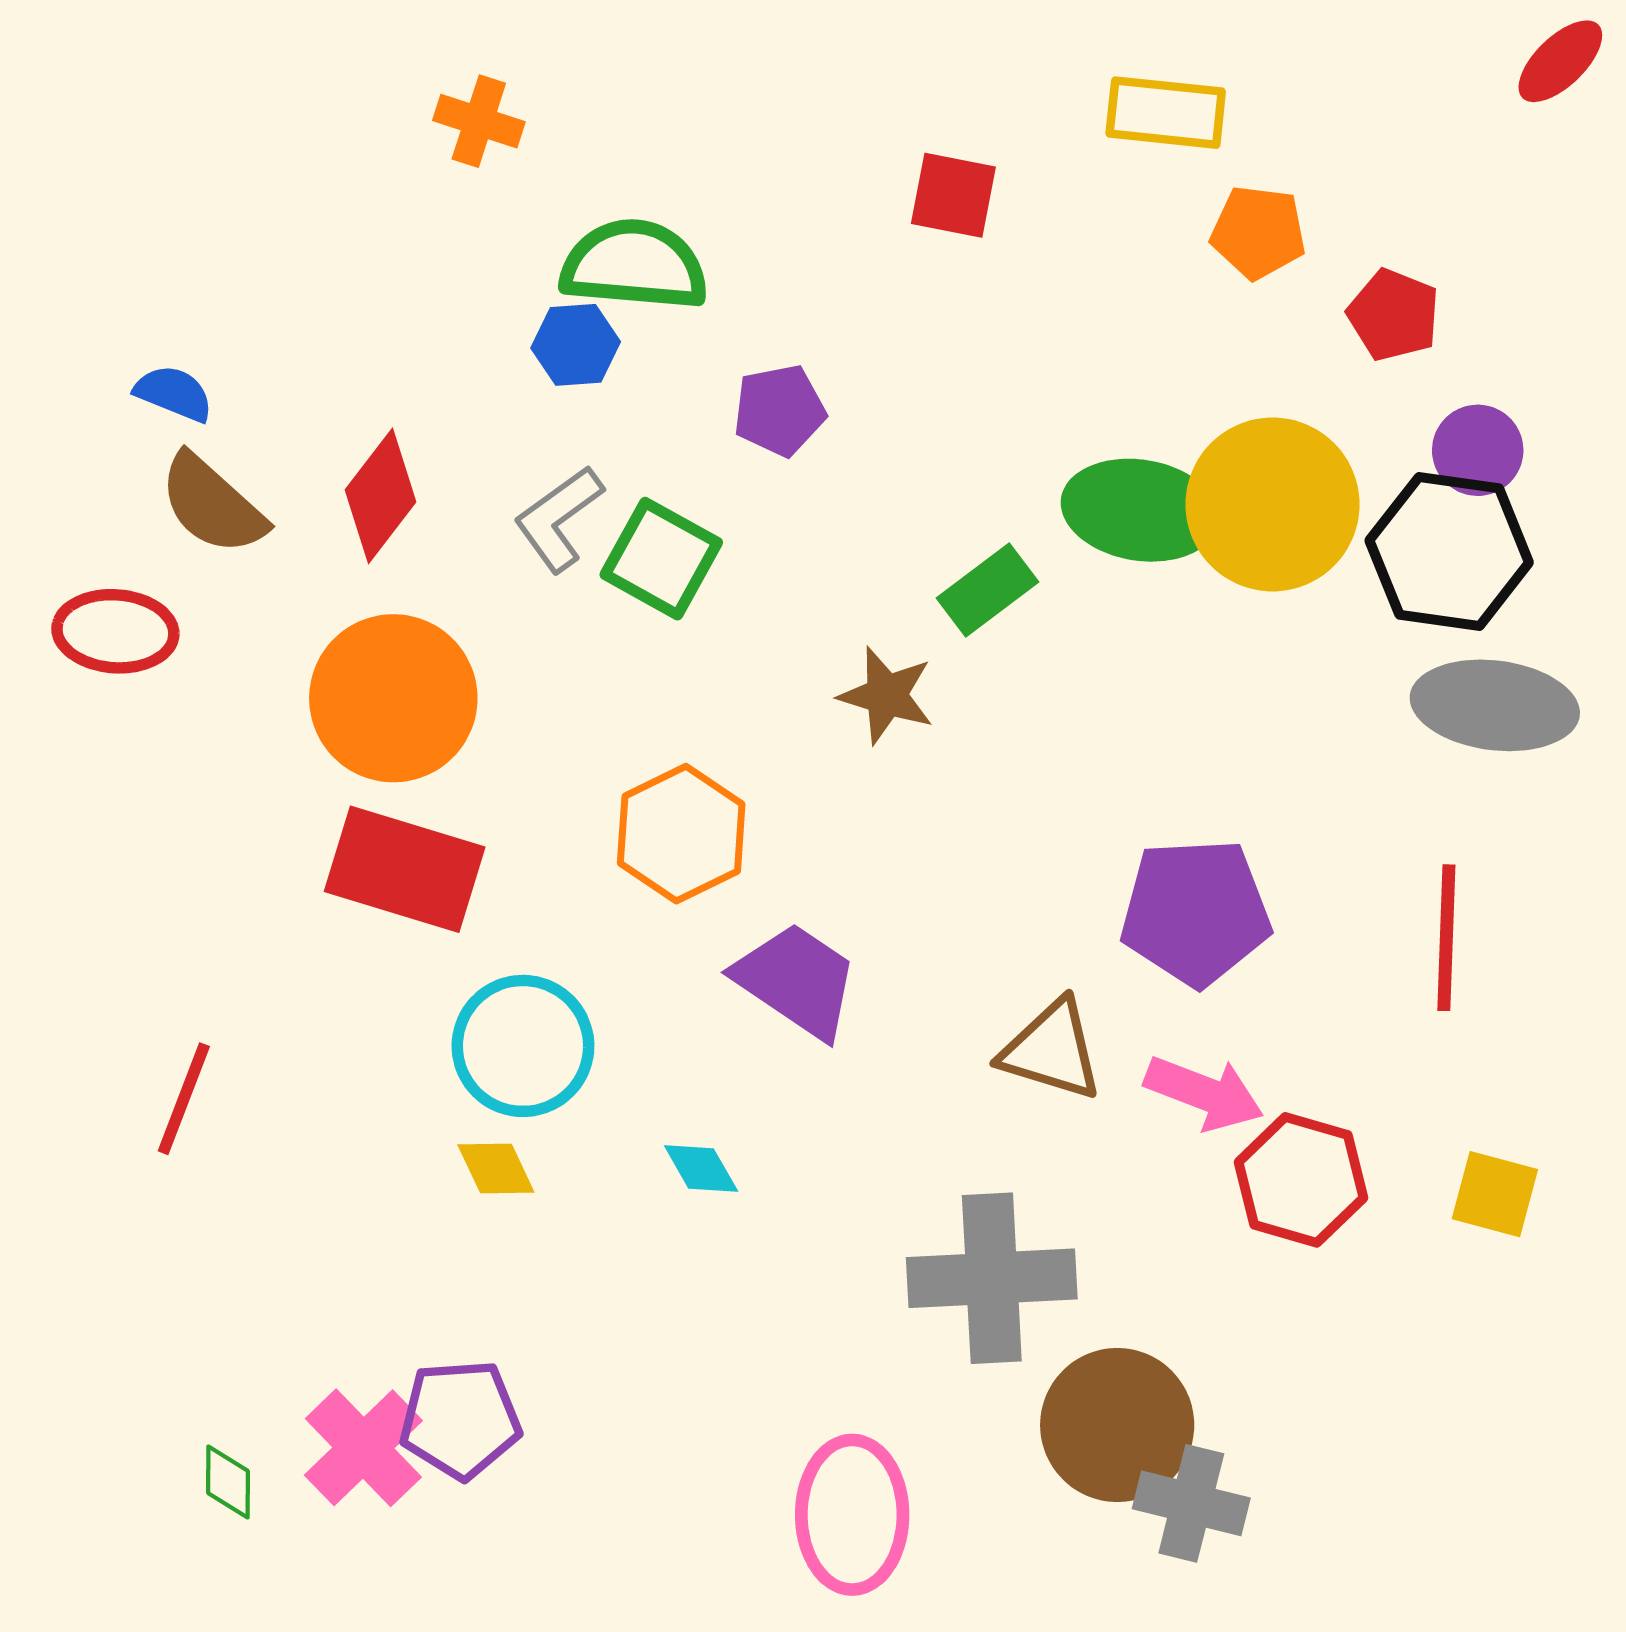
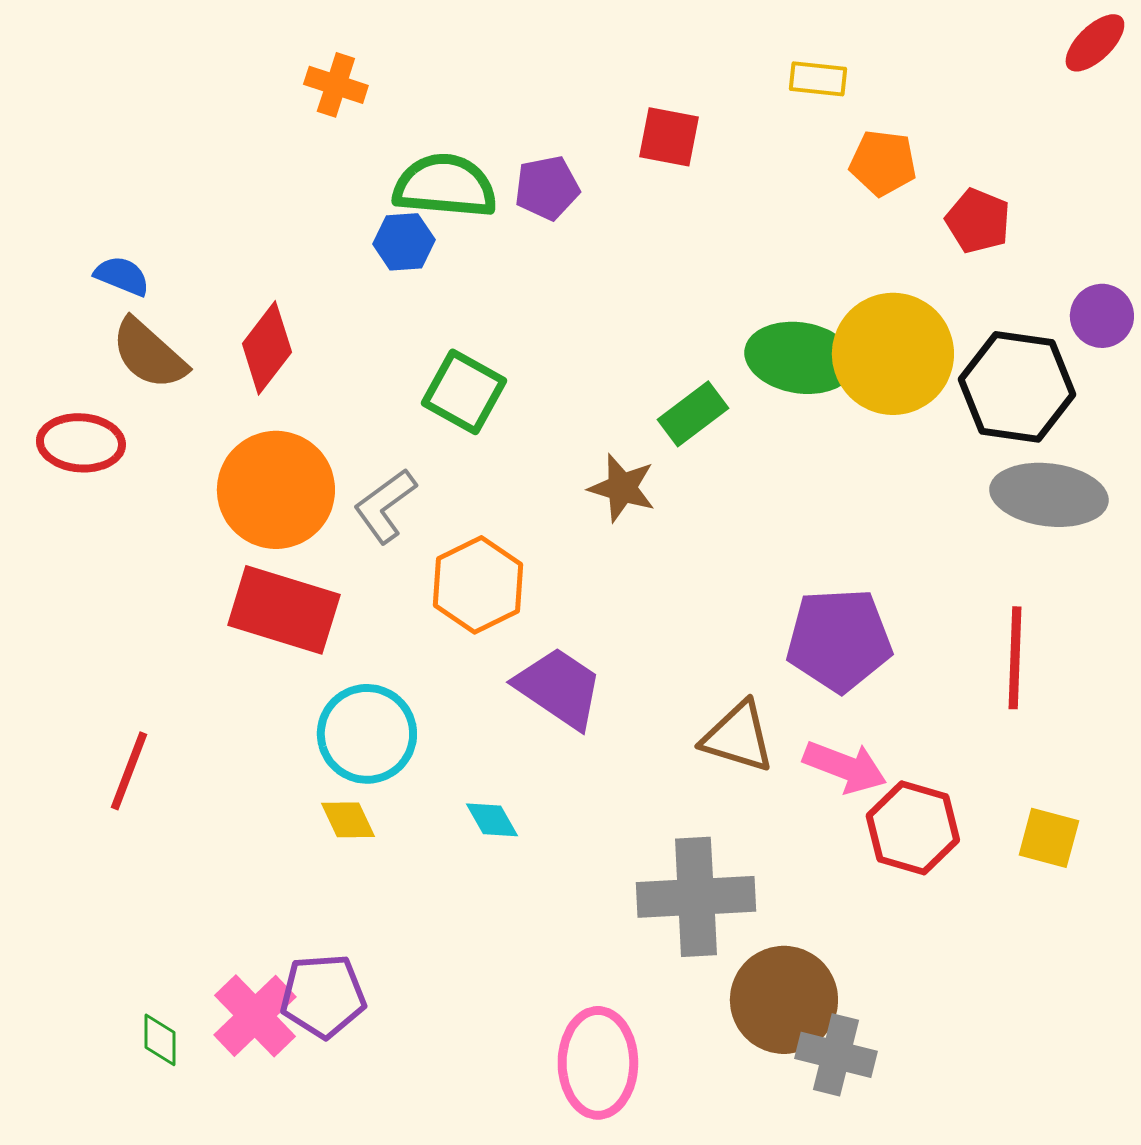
yellow rectangle: (1166, 113) -> (818, 79), size x0.7
purple pentagon: (779, 410) -> (547, 188), moved
purple circle: (1478, 450) -> (1102, 316), moved
gray L-shape: (559, 519) -> (385, 506), moved

